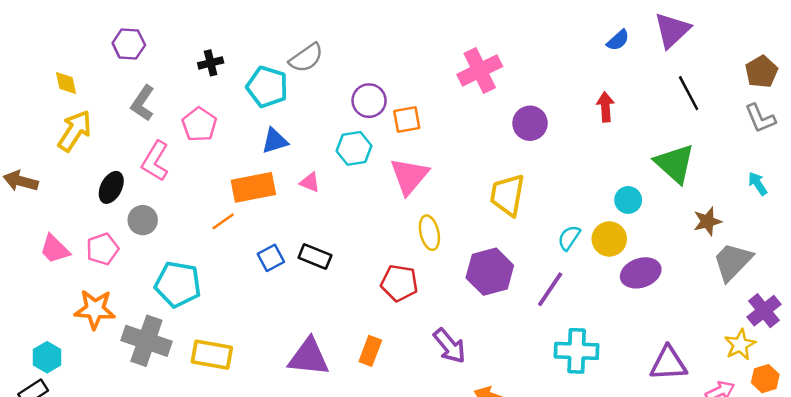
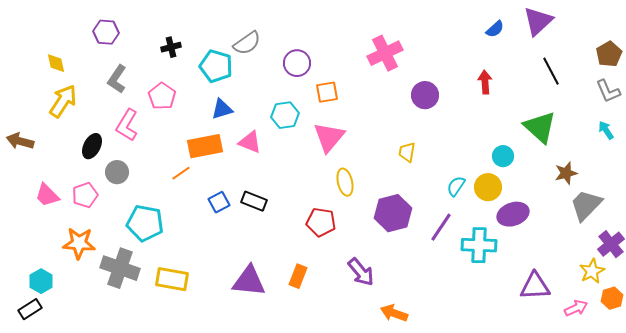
purple circle: (369, 101) -> (297, 63), moved
pink triangle: (310, 182) -> (250, 142), size x1.4
cyan arrow: (758, 184) -> (606, 130), moved
yellow trapezoid: (507, 195) -> (407, 152), size x0.6
cyan cross: (577, 351) -> (479, 245), moved

